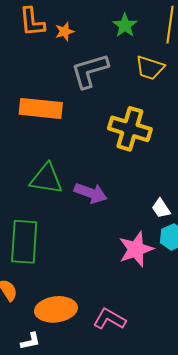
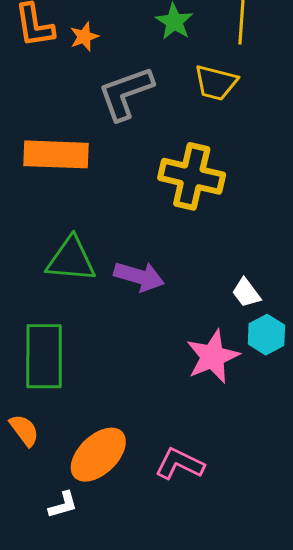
orange ellipse: (56, 309) -> (98, 455), turned -33

